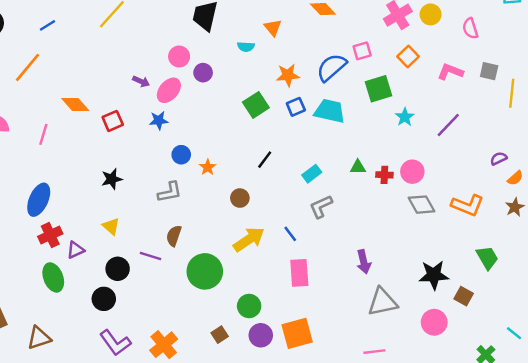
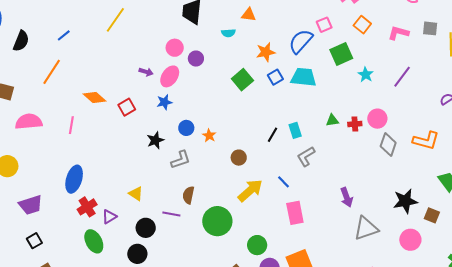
orange triangle: (273, 28) -> (249, 15), turned -35
black line: (265, 160) -> (272, 135), moved
cyan rectangle: (312, 174) -> (295, 130), turned -63
black star: (112, 179) -> (155, 140), moved
gray diamond: (422, 205) -> (388, 145), turned 55

